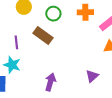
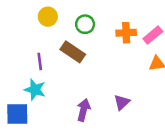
orange cross: (85, 12) -> (126, 33), moved
purple triangle: (92, 76) -> (122, 102), moved

